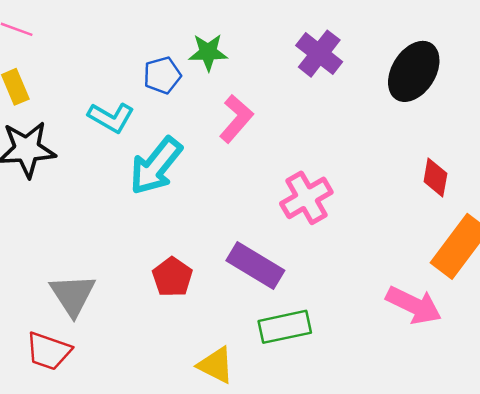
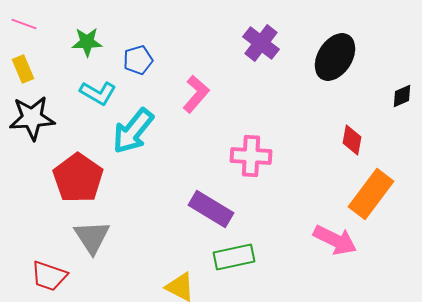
green star: (208, 52) -> (87, 42), moved
pink cross: (306, 198) -> (251, 156), turned 33
red pentagon: (172, 277) -> (78, 178), moved, size x1.6
gray triangle: (73, 295) -> (92, 237), moved

